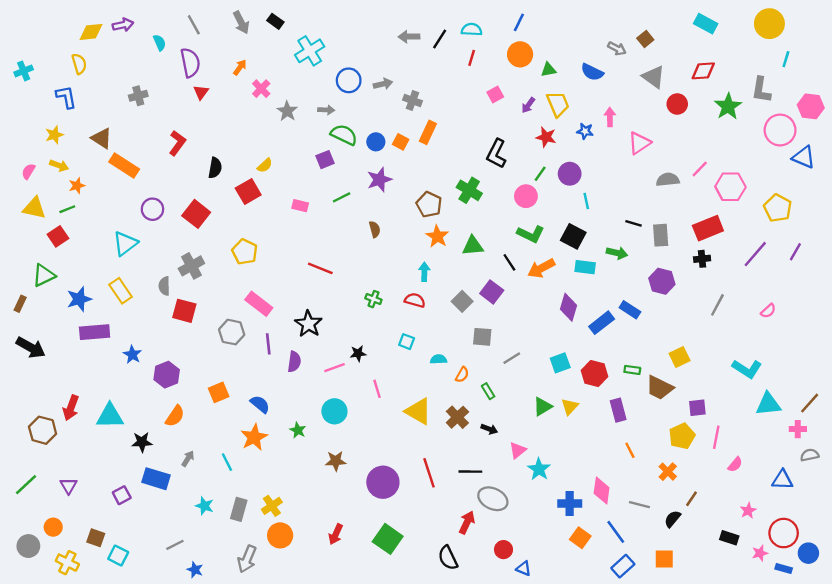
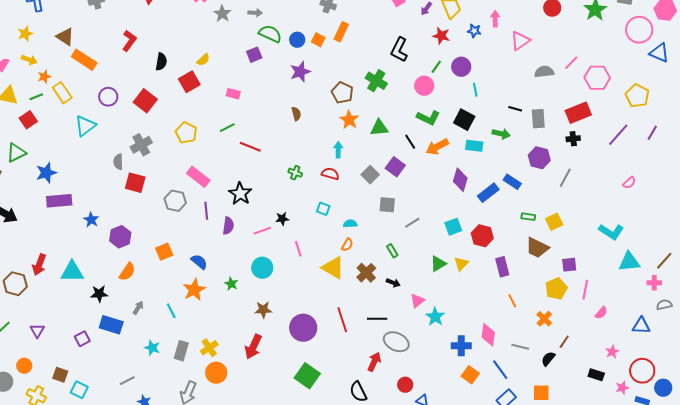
green line: (342, 197) -> (227, 128), moved
yellow rectangle: (121, 291) -> (62, 93), moved
gray line: (717, 305) -> (565, 178), moved
green rectangle: (632, 370) -> (528, 217), moved
orange semicircle: (462, 375) -> (347, 245), moved
red arrow: (336, 534) -> (253, 347), moved, size x1.4

